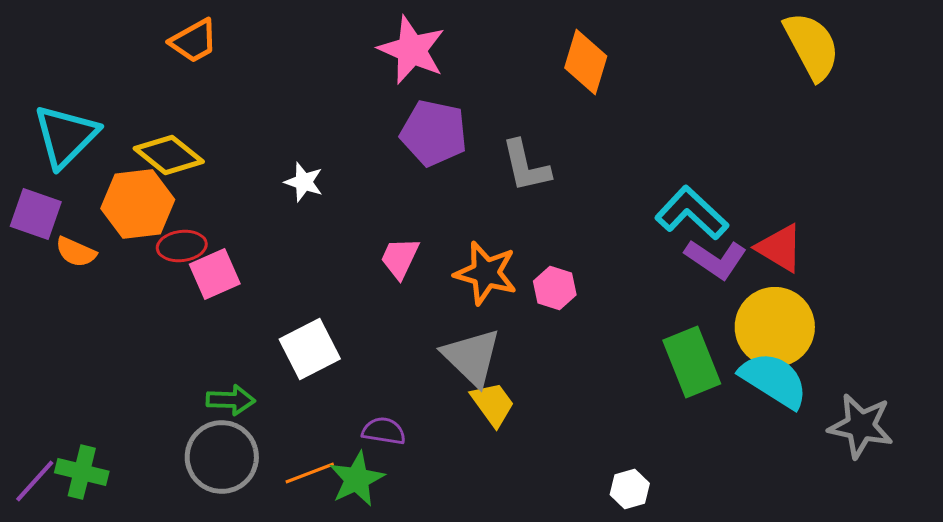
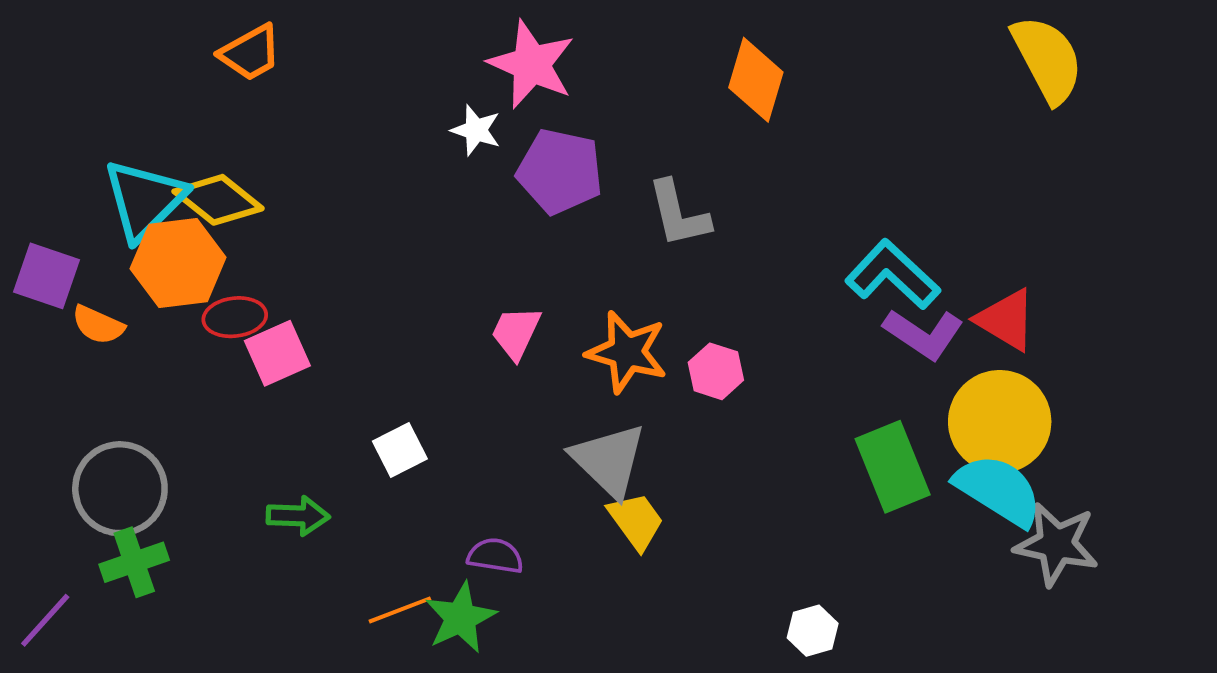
cyan triangle: (66, 136) -> (144, 200), moved
white star: (304, 182) -> (476, 130), moved
white square: (310, 349) -> (400, 450), size x0.7
gray star: (861, 426) -> (1056, 544), moved
gray circle: (222, 457) -> (120, 489), moved
green cross: (82, 472) -> (134, 562), moved, turned -33

